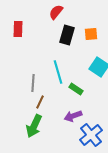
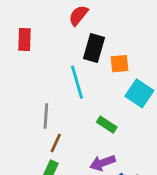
orange square: (91, 34) -> (120, 64), moved
cyan line: (58, 72) -> (77, 82), moved

